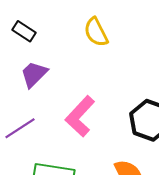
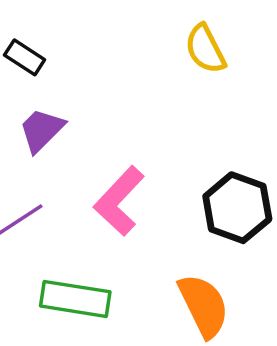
yellow semicircle: (96, 32) -> (205, 49), moved

